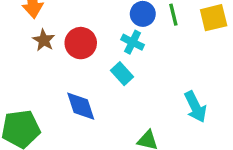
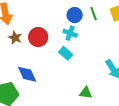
blue diamond: (81, 106) -> (27, 74), moved

